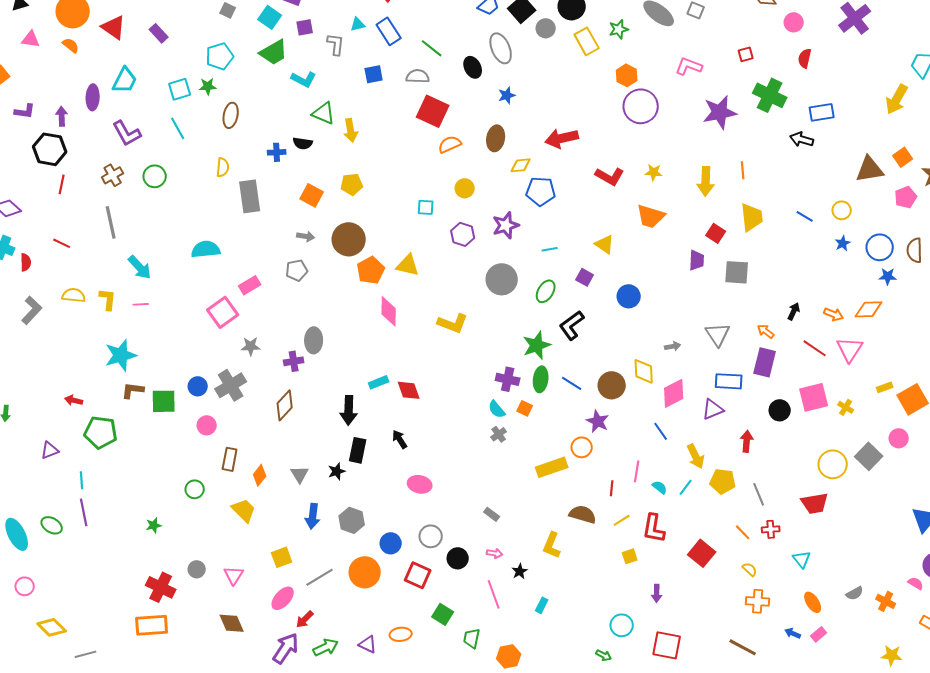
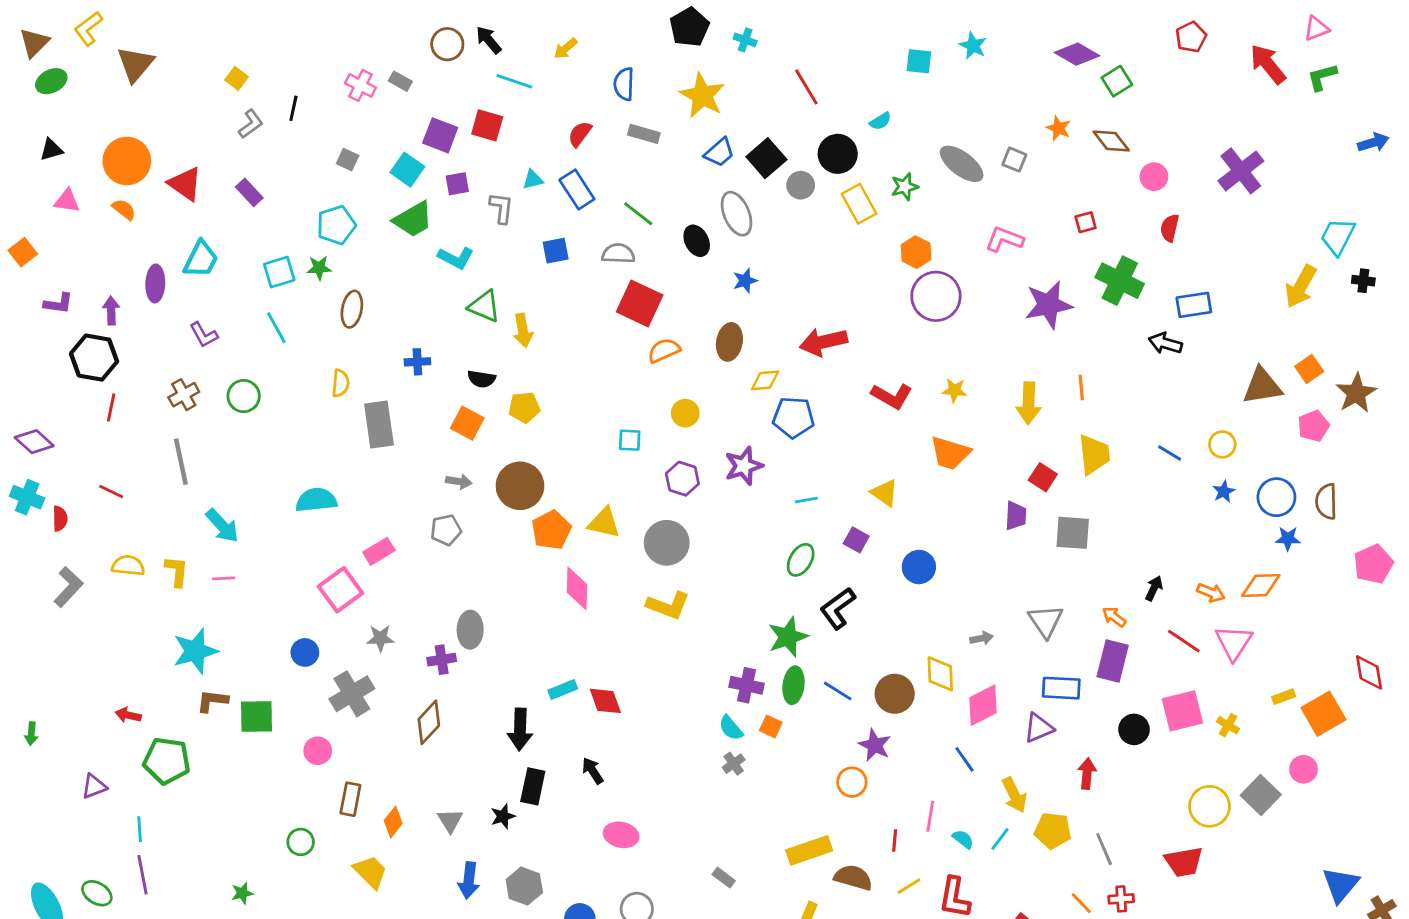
purple L-shape: (127, 133) -> (204, 335), size x0.7
black semicircle: (303, 143) -> (482, 379), moved
gray circle: (502, 279) -> (667, 543), moved
blue circle: (198, 386) -> (305, 652), moved
yellow rectangle: (552, 467) -> (809, 850), moved

